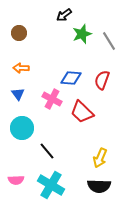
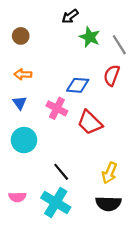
green star: (82, 34) -> (90, 37), turned -30
red semicircle: (102, 80) -> (112, 75), moved
black line: (47, 151) -> (61, 172), moved

